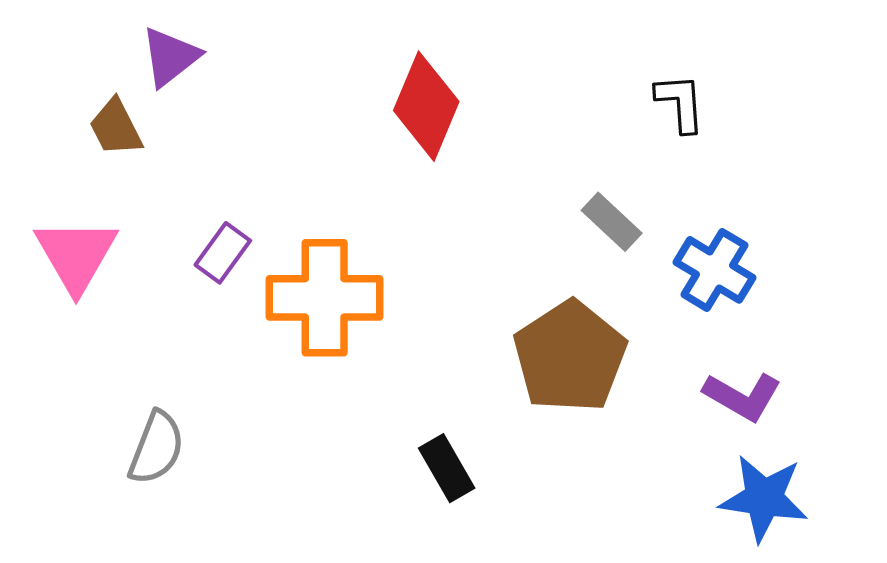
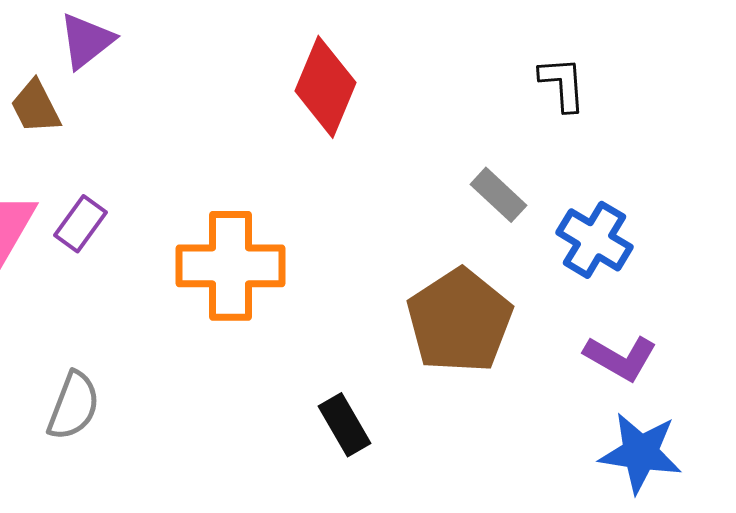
purple rectangle: (223, 253) -> (80, 224), moved

